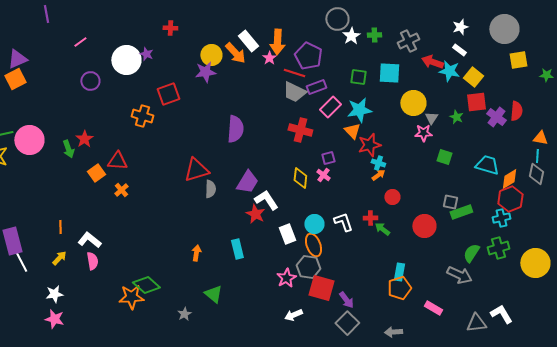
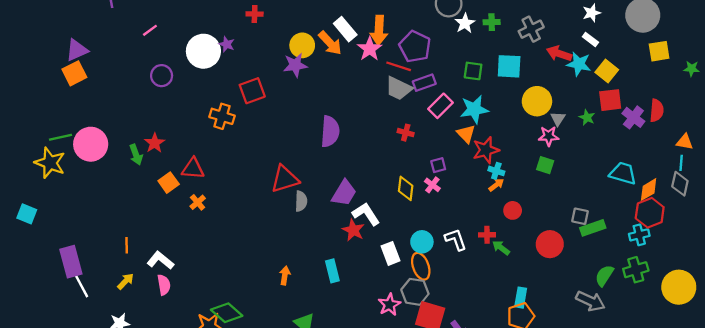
pink star: (269, 58) -> (370, 49), size x1.5
red cross: (300, 130) -> (406, 133), size x0.6
green square: (444, 157) -> (545, 165), moved

